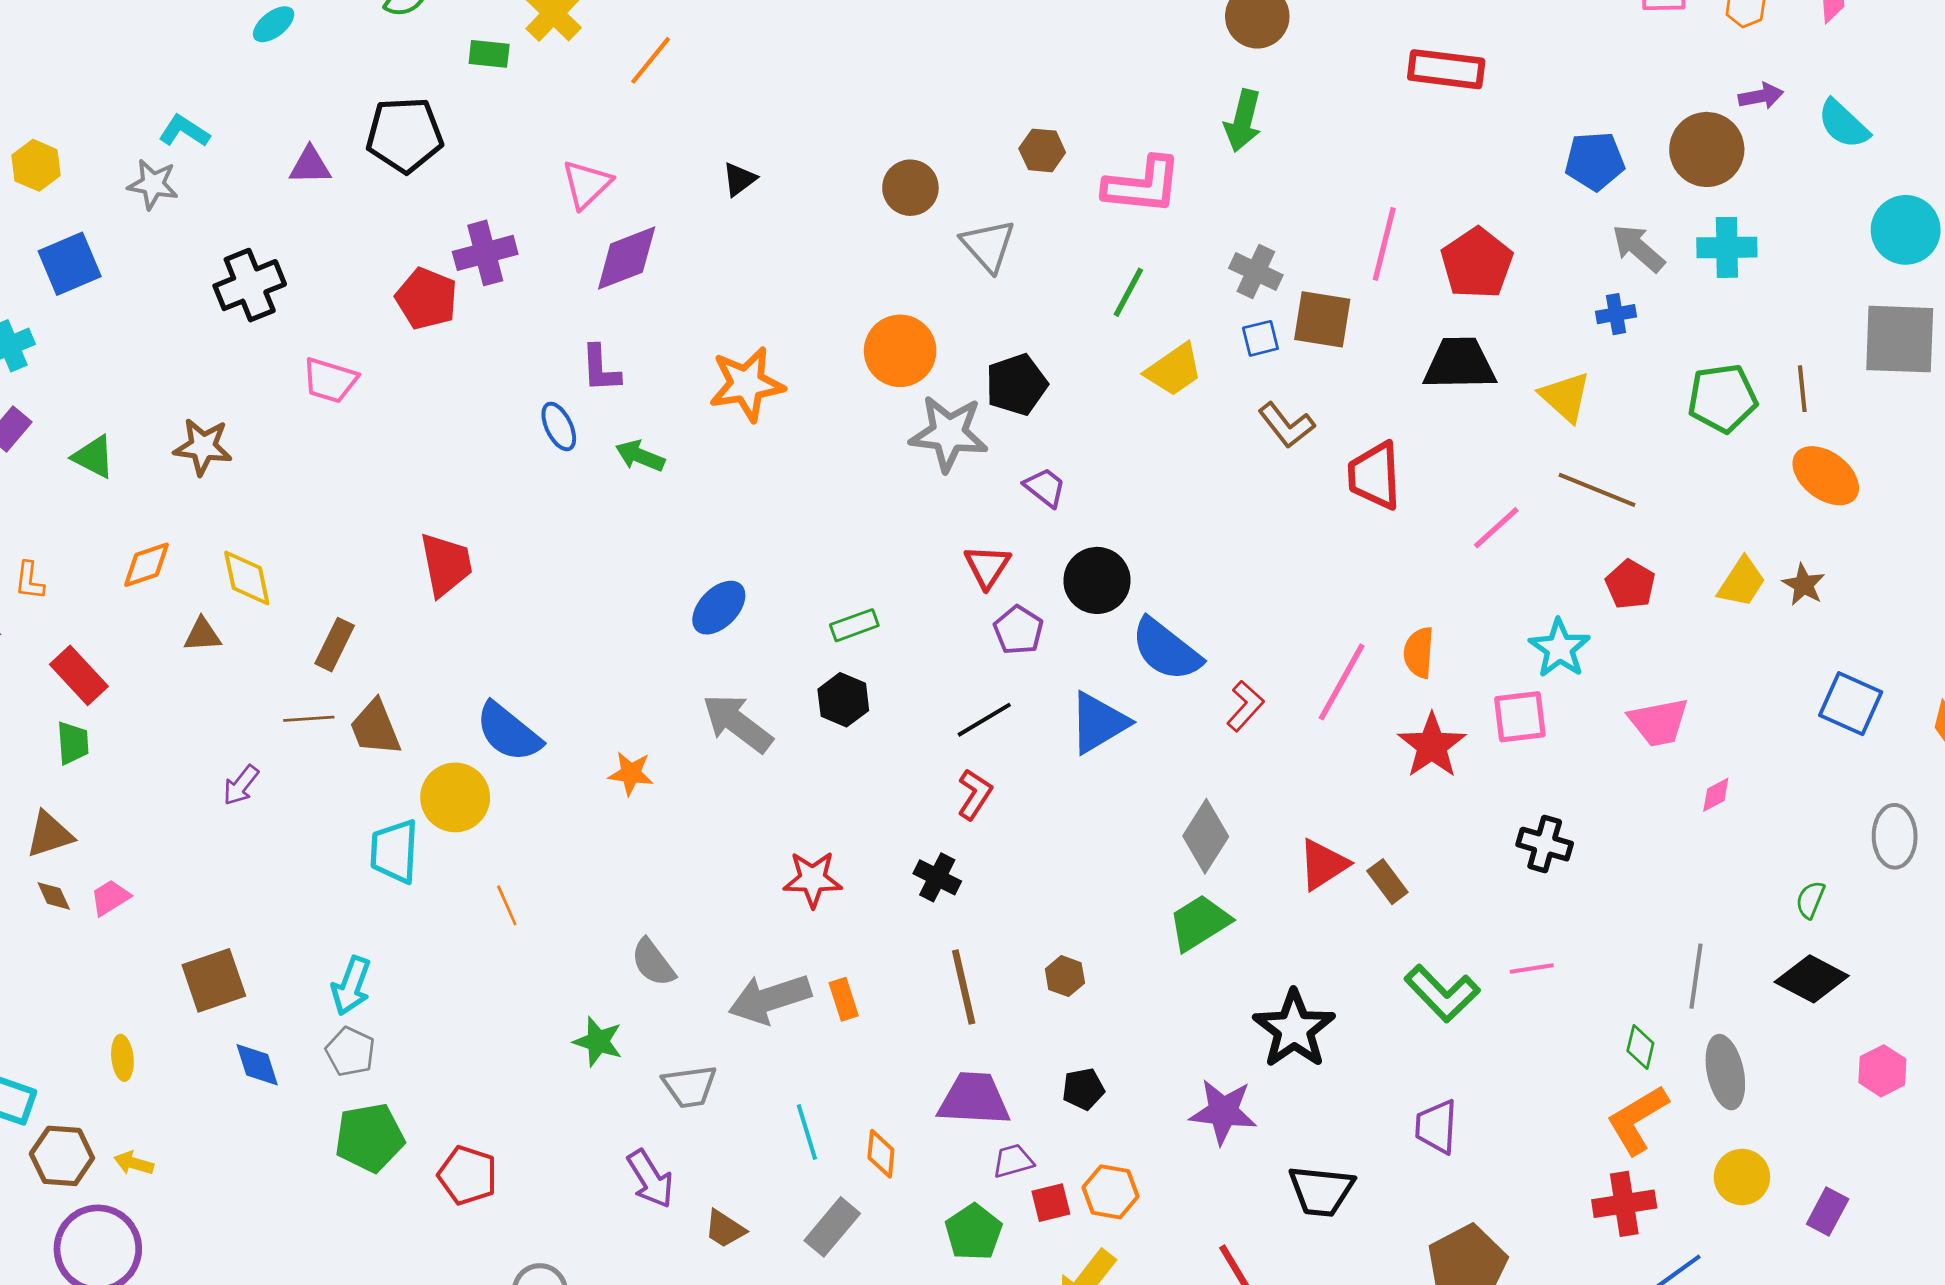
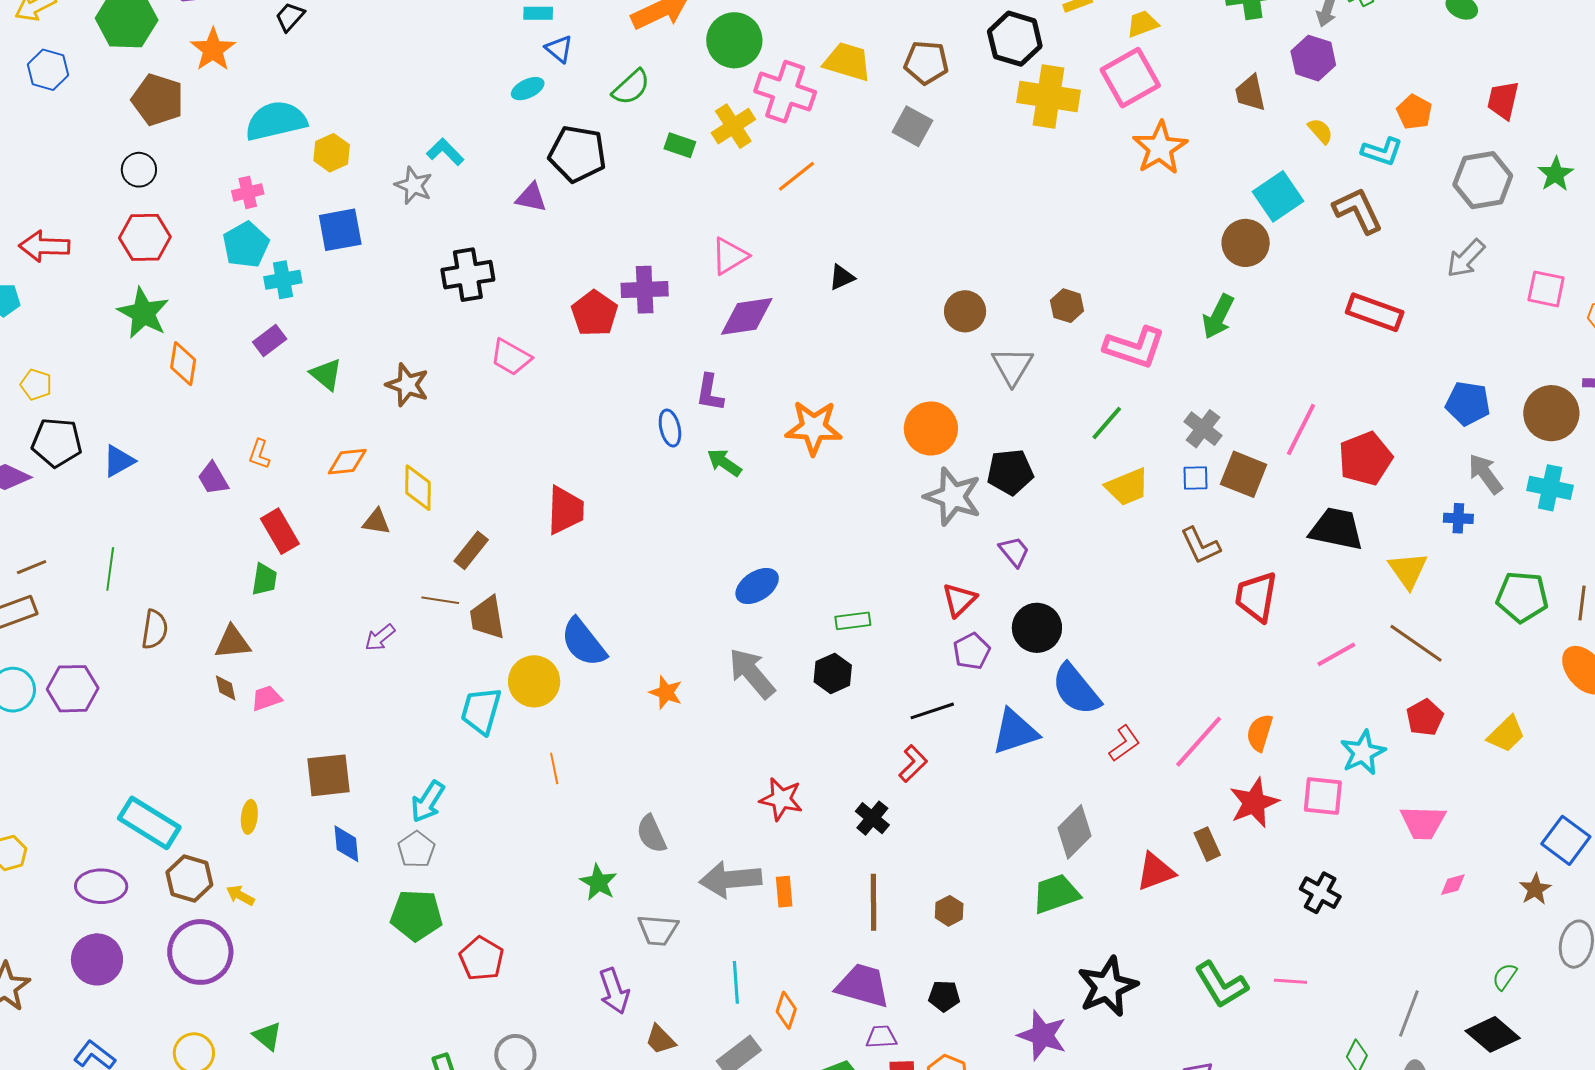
black pentagon: (405, 135) -> (577, 154), moved
brown star: (1804, 585) -> (1535, 889), moved
brown rectangle: (1387, 882) -> (1207, 844), moved

